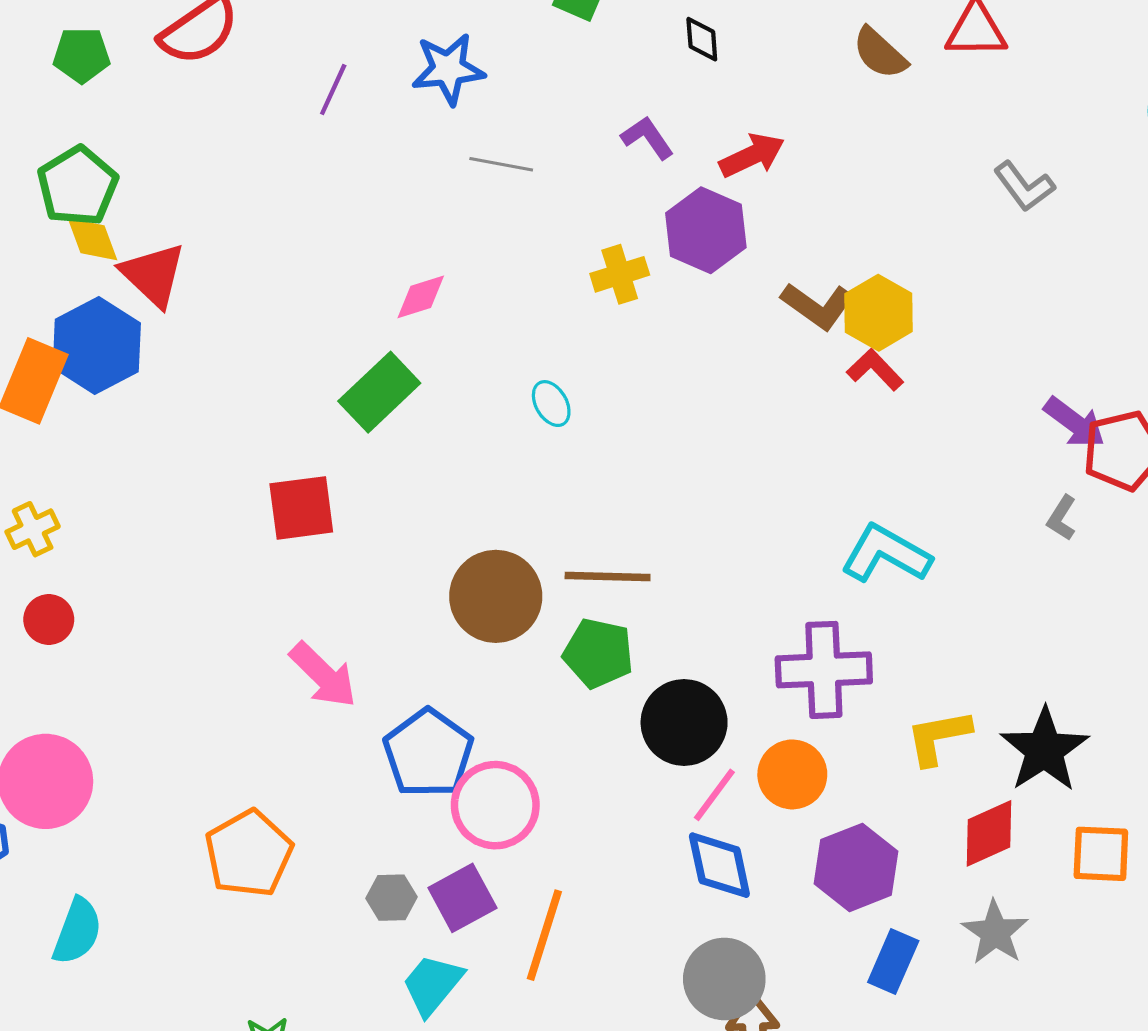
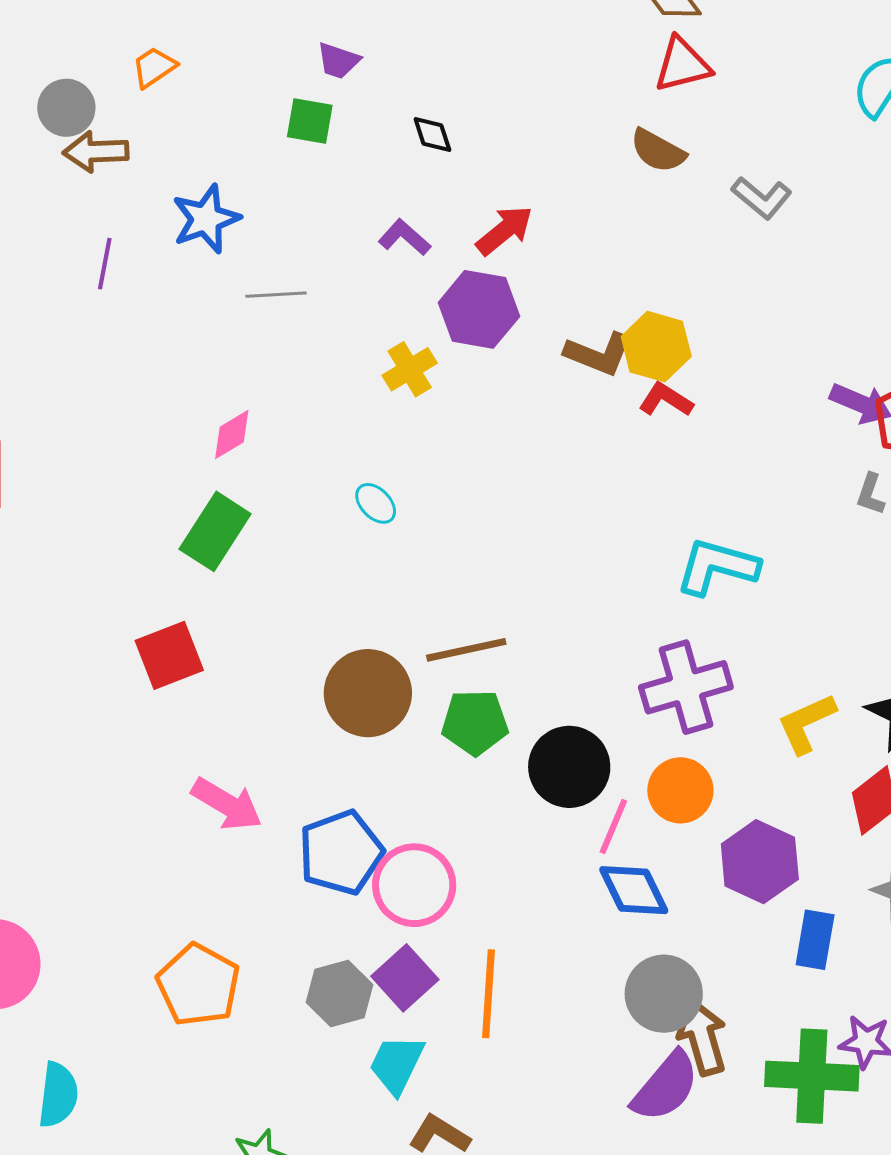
brown semicircle: (880, 53) -> (658, 151), moved
blue pentagon: (428, 753) -> (341, 852), turned 30
gray hexagon: (392, 898) -> (340, 993), size x1.4

